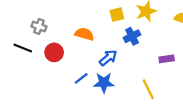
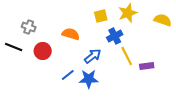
purple rectangle: (167, 59) -> (147, 66), moved
yellow line: (148, 89) -> (127, 56), moved

